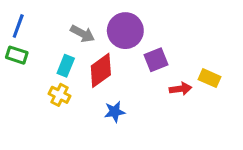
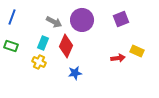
green rectangle: (17, 55) -> (11, 46), moved
purple square: (156, 60) -> (121, 19), moved
red diamond: (101, 70) -> (66, 46), turned -30

